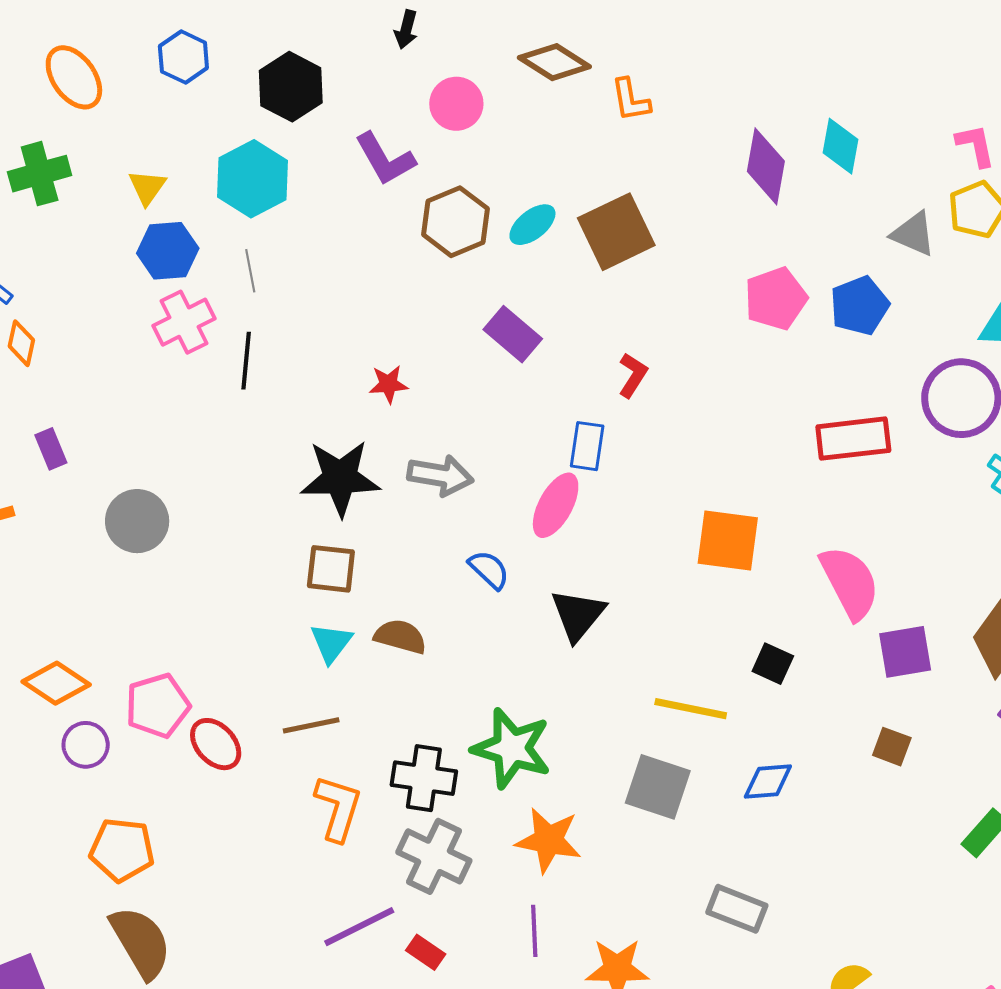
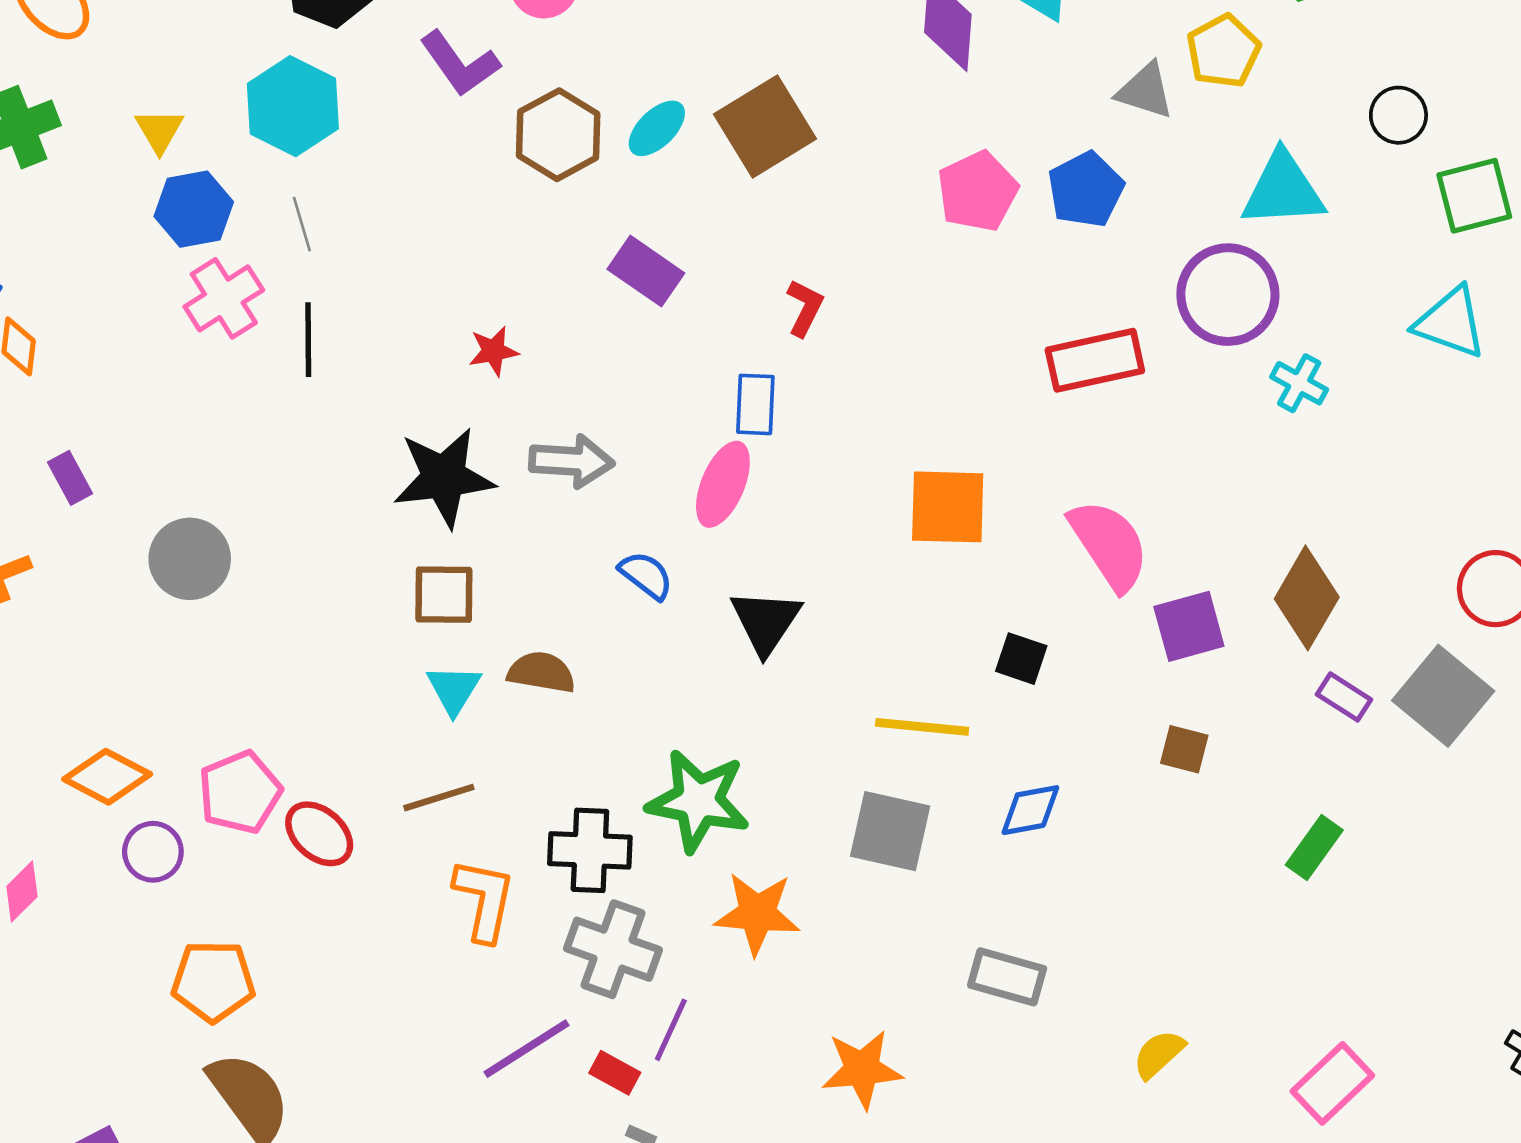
purple line: (534, 931) -> (671, 1030), moved, turned 33

